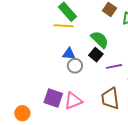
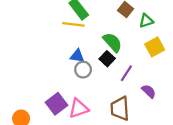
purple line: (114, 66) -> (126, 73), turned -49
purple square: (53, 98) -> (57, 104), turned 30

